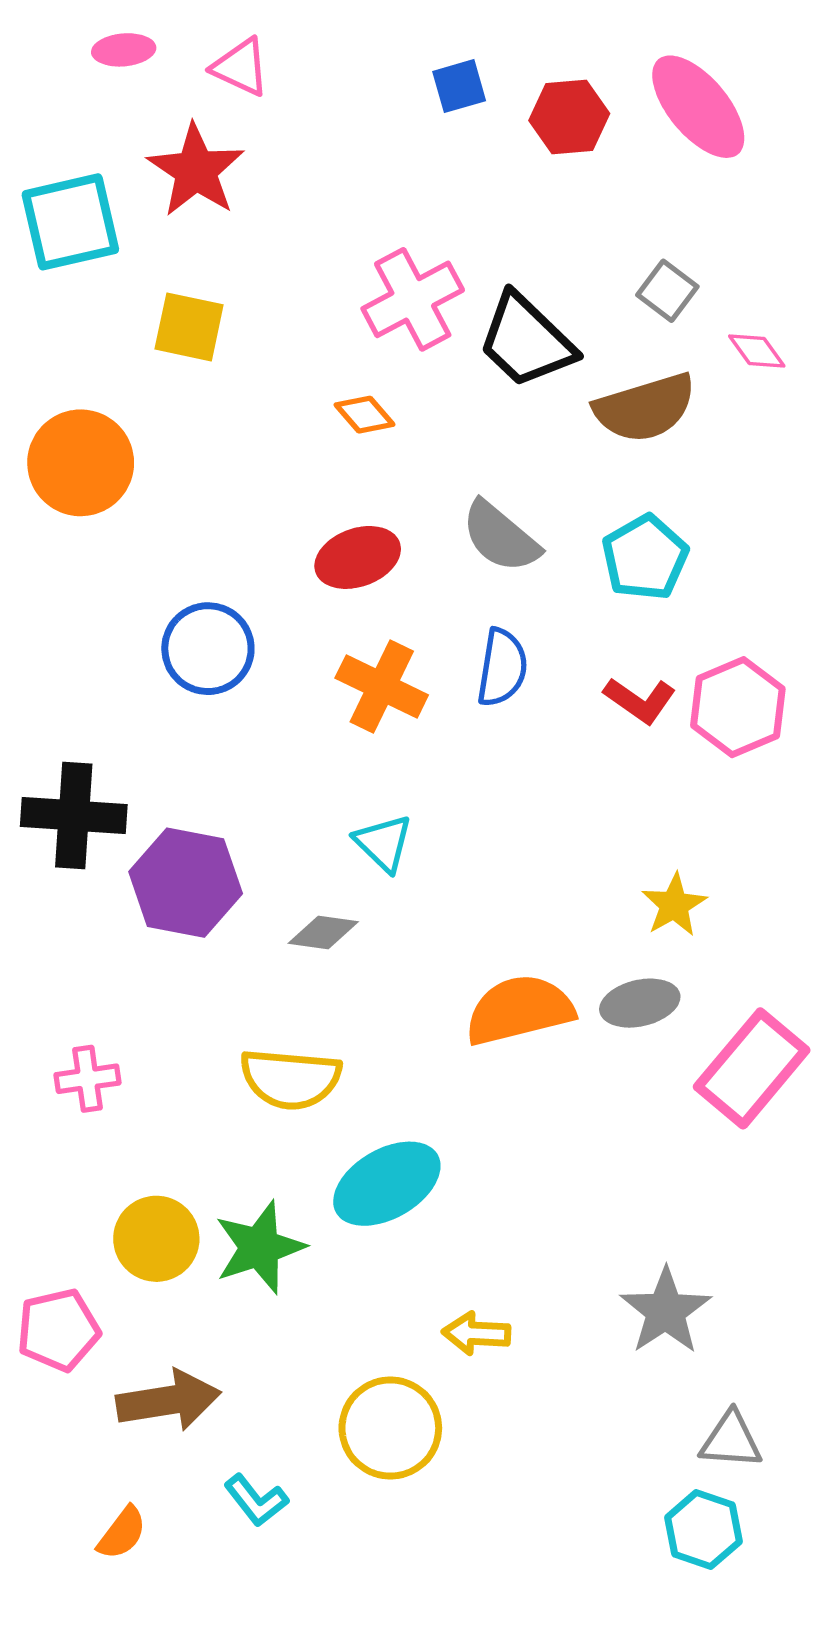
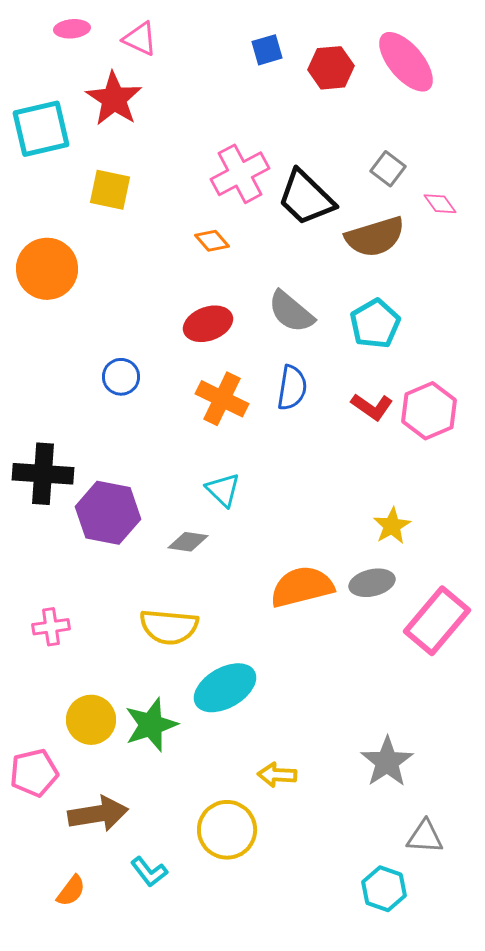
blue circle: (208, 649) -> (121, 377), size x0.7
cyan hexagon: (703, 1530) -> (384, 889), moved

